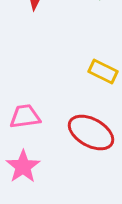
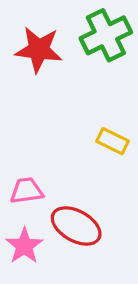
red ellipse: (91, 133) -> (76, 226), moved

